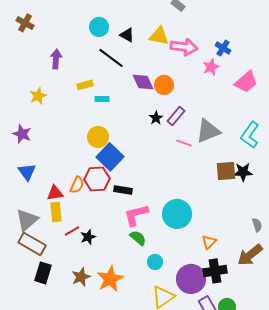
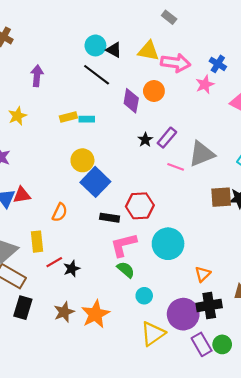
cyan circle: (99, 27) -> (95, 45), moved
purple diamond: (143, 82) -> (131, 101), turned 35
yellow rectangle: (85, 85) -> (68, 117), moved
orange circle: (164, 85) -> (154, 91), moved
red hexagon: (97, 179) -> (140, 206), moved
red triangle: (55, 193) -> (22, 195), moved

